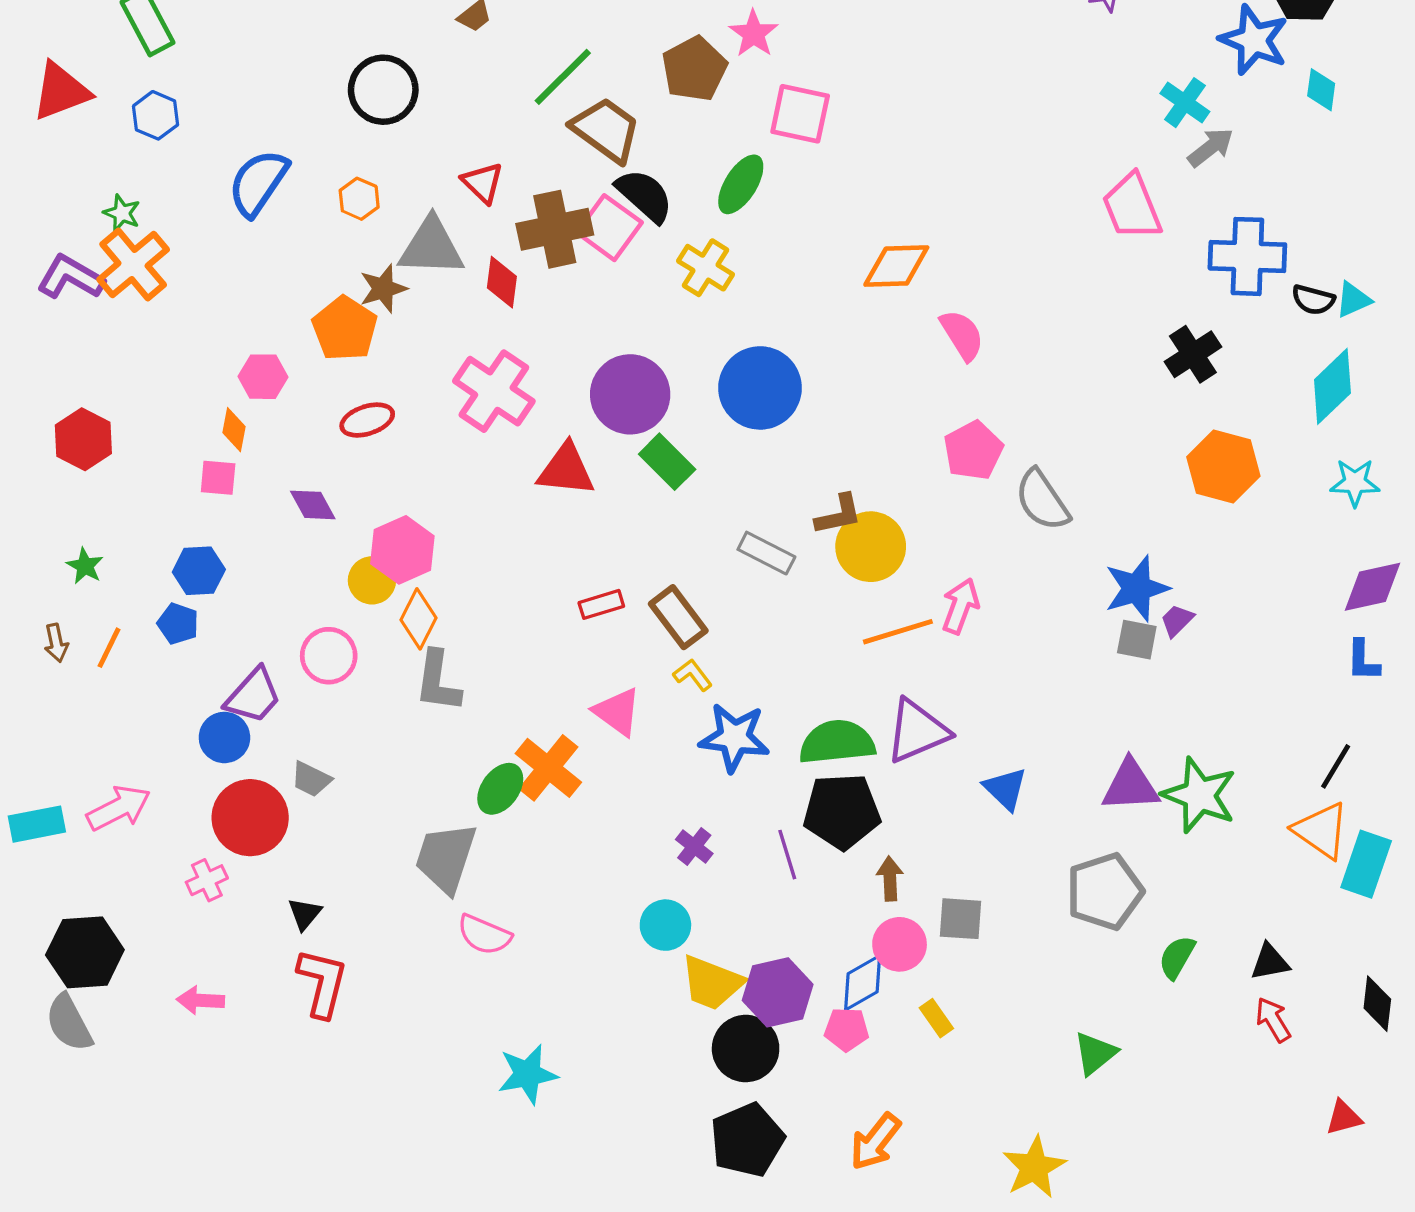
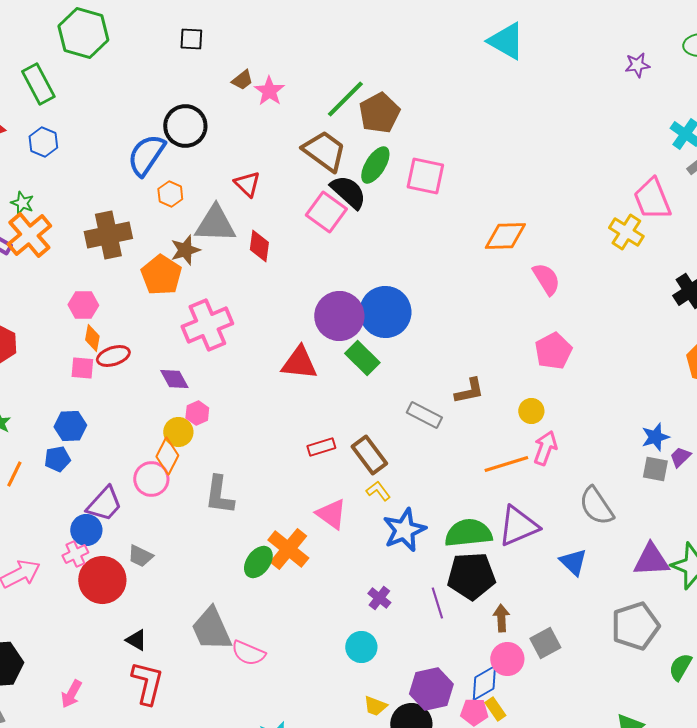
pink star: (754, 34) -> (269, 91), moved
green line: (563, 77) -> (345, 99), moved
pink square: (800, 114) -> (425, 176), moved
blue semicircle: (258, 183) -> (146, 155), moved
green ellipse: (741, 184) -> (375, 165), moved
brown cross: (555, 229) -> (108, 235), moved
yellow cross: (705, 268) -> (626, 232), moved
pink hexagon: (263, 377) -> (83, 305), moved
blue circle: (760, 388) -> (385, 312), moved
pink cross: (494, 391) -> (207, 325), moved, turned 33
red ellipse: (367, 420) -> (113, 356), moved
gray semicircle: (1042, 500) -> (596, 506), moved
purple diamond: (313, 505) -> (174, 379), moved
yellow circle: (871, 547) -> (531, 411), moved, size x0.6
pink hexagon: (402, 550) -> (197, 413), size x0.6
blue star: (1137, 588) -> (655, 437), size x0.7
orange diamond: (418, 619) -> (167, 456), moved
blue pentagon: (178, 624) -> (57, 459), turned -30
blue star: (734, 737) -> (404, 530), turned -30
gray trapezoid: (446, 858) -> (211, 629), moved, turned -42
pink cross: (207, 880) -> (75, 554), moved
black triangle: (305, 914) -> (136, 640), turned -40
gray square: (960, 919) -> (545, 643), turned -32
yellow trapezoid: (712, 983) -> (375, 706), moved, size x0.6
pink arrow: (200, 1000) -> (71, 694), turned -64
yellow rectangle: (936, 1018) -> (495, 709), moved

